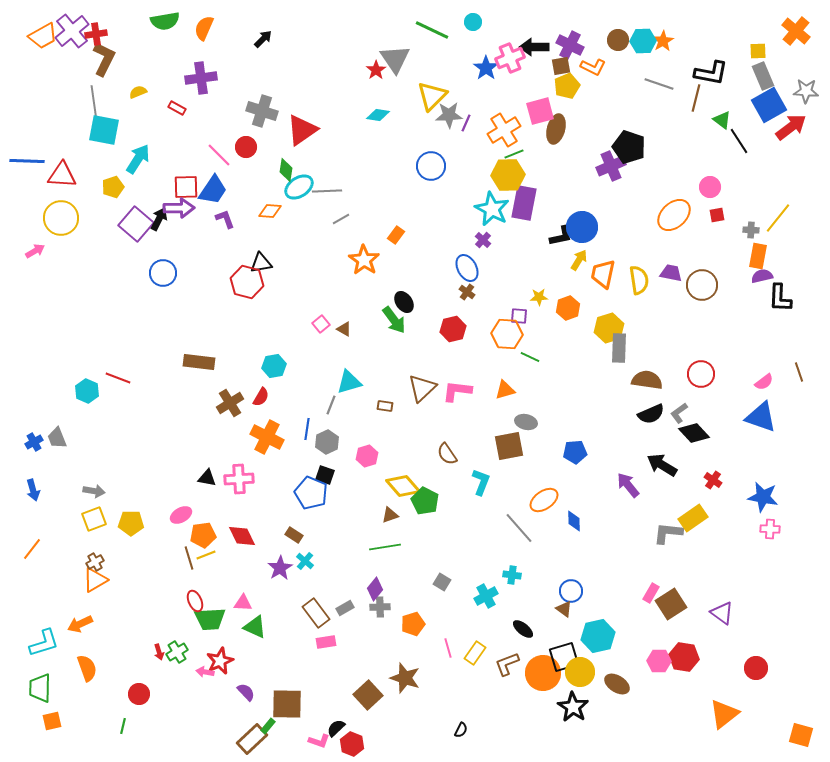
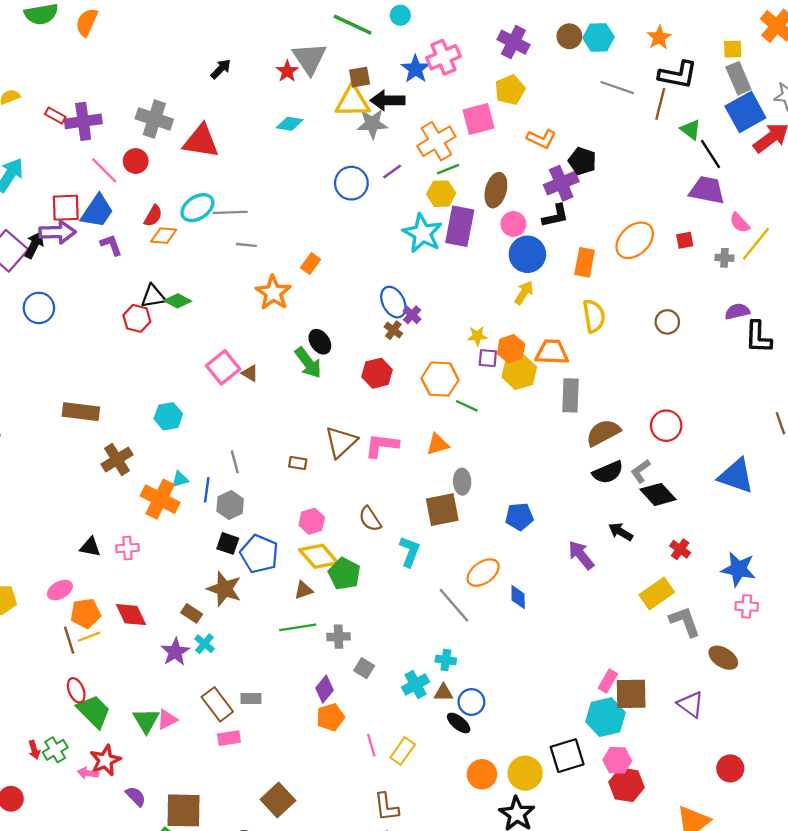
black arrow: (263, 39) -> (221, 69), moved
orange star: (663, 41) -> (659, 37), moved
black arrow: (534, 47) -> (387, 100), moved
brown square: (561, 66) -> (360, 77), moved
orange L-shape: (593, 67) -> (541, 139), moved
purple cross: (201, 78) -> (83, 121), moved
yellow triangle: (432, 96) -> (353, 102), turned 44
purple line: (466, 123) -> (392, 172), moved, turned 30
brown ellipse: (556, 129) -> (496, 190), moved
red triangle: (302, 130) -> (201, 141), turned 44
black pentagon: (629, 147) -> (582, 161), size x0.7
green diamond: (286, 170) -> (178, 301), moved, turned -70
yellow hexagon: (508, 175) -> (441, 194), size x0.7
pink circle: (710, 187) -> (513, 224), moved
gray line: (341, 219) -> (246, 245), turned 36
black L-shape: (561, 236) -> (555, 216), moved
purple cross: (483, 240) -> (412, 315), moved
orange rectangle: (758, 256) -> (585, 262), moved
purple trapezoid: (671, 273) -> (707, 190), moved, size x1.4
orange trapezoid: (603, 274) -> (552, 352), moved, turned 80
red hexagon: (247, 282) -> (137, 318), size x0.7
brown circle: (702, 285) -> (667, 322), size x0.7
purple square: (519, 316) -> (488, 358), moved
pink square: (321, 324) -> (223, 367), size x1.6
yellow hexagon: (609, 328) -> (519, 372), moved
brown semicircle: (647, 380) -> (603, 433), turned -36
cyan triangle: (349, 382) -> (180, 479), moved, size x0.6
pink semicircle: (764, 382) -> (740, 223), moved, turned 84
red semicircle: (261, 397) -> (153, 216), moved
gray line: (331, 405) -> (235, 462), turned -36
gray ellipse: (526, 422) -> (462, 482), turned 75
pink hexagon: (367, 456) -> (312, 521), moved
black arrow: (662, 465) -> (621, 532), size x0.7
pink cross: (239, 479) -> (127, 548), size x0.7
blue pentagon: (311, 493) -> (259, 554), moved
gray L-shape: (668, 533) -> (685, 622), moved, turned 64
purple diamond: (375, 589) -> (325, 689), moved
blue circle: (571, 591) -> (471, 702), moved
pink triangle: (243, 603) -> (167, 719), moved, turned -30
brown square: (671, 604) -> (631, 694), turned 32
gray cross: (380, 607) -> (339, 637), moved
gray rectangle: (345, 608) -> (251, 698), turned 30
brown triangle: (564, 609) -> (443, 693), moved, turned -36
green trapezoid: (210, 619) -> (94, 711), turned -132
green triangle: (255, 627) -> (146, 721), turned 35
cyan hexagon: (598, 636) -> (606, 717), moved
black square: (564, 657) -> (567, 756), moved
red hexagon: (684, 657) -> (627, 785), moved
brown L-shape: (507, 664) -> (386, 807), moved, turned -76
orange circle: (543, 673) -> (482, 774), size x0.7
brown star: (405, 678) -> (224, 589), moved
brown ellipse: (617, 684) -> (723, 658), moved

